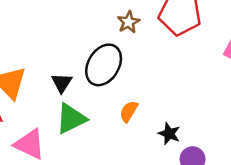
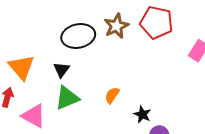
brown star: (129, 22) -> (116, 26), size x1.4
black ellipse: (104, 65) -> (78, 36), moved, turned 44

